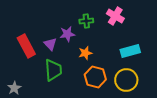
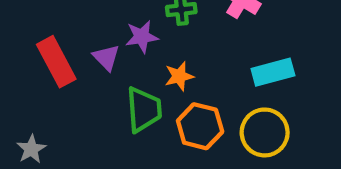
green trapezoid: (53, 70) -> (144, 110), moved

